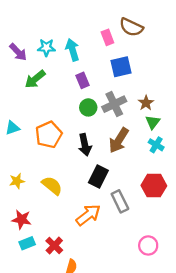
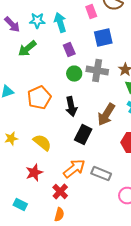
gray cross: (114, 104) -> (97, 71), turned 35
brown arrow: (119, 140) -> (106, 115), moved
gray rectangle: (120, 201) -> (101, 174), moved, turned -42
red star: (21, 219) -> (34, 173), moved, turned -30
cyan rectangle: (27, 243) -> (20, 205), moved, turned 48
red cross: (54, 245) -> (60, 192), moved

